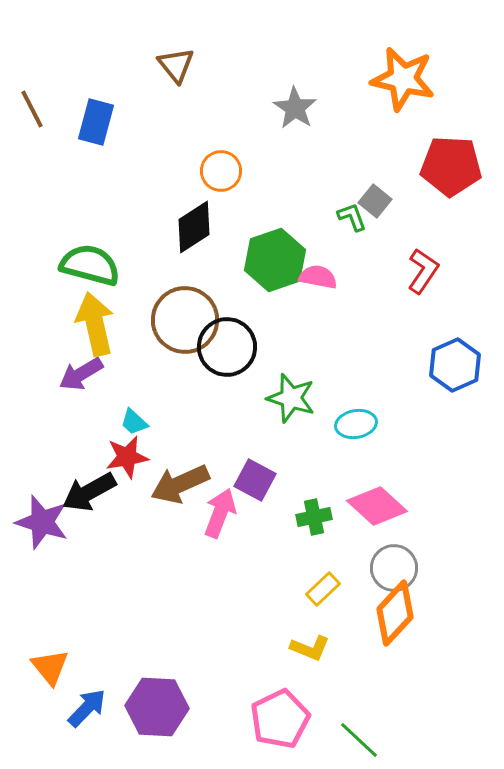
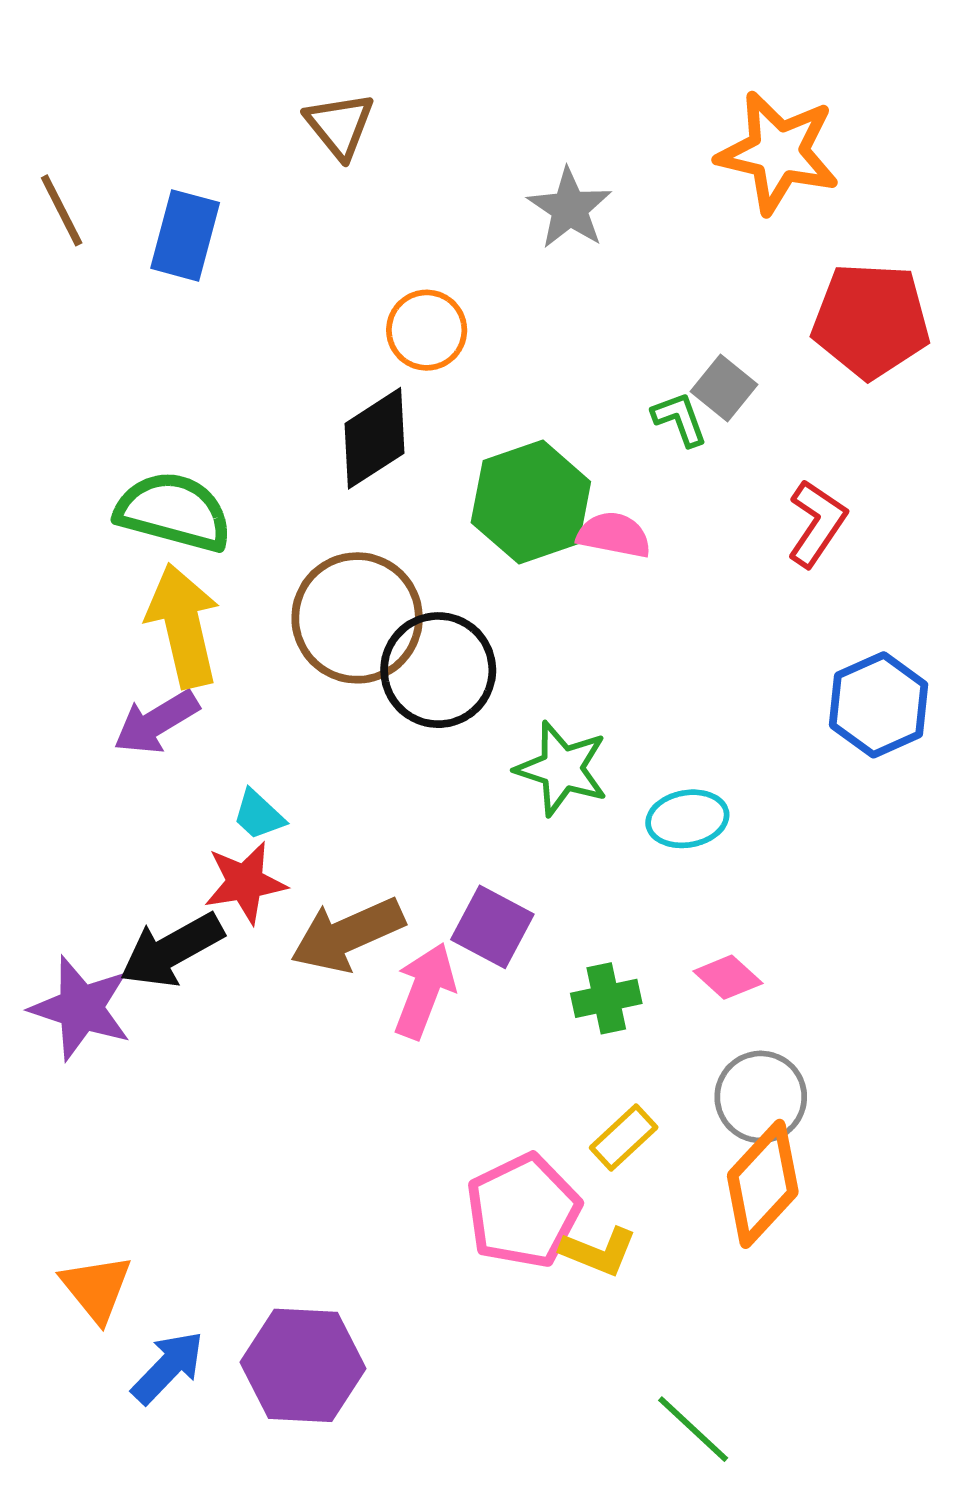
pink diamond: (377, 506) -> (728, 977), size x0.6
pink pentagon: (280, 719) -> (523, 1211), moved

